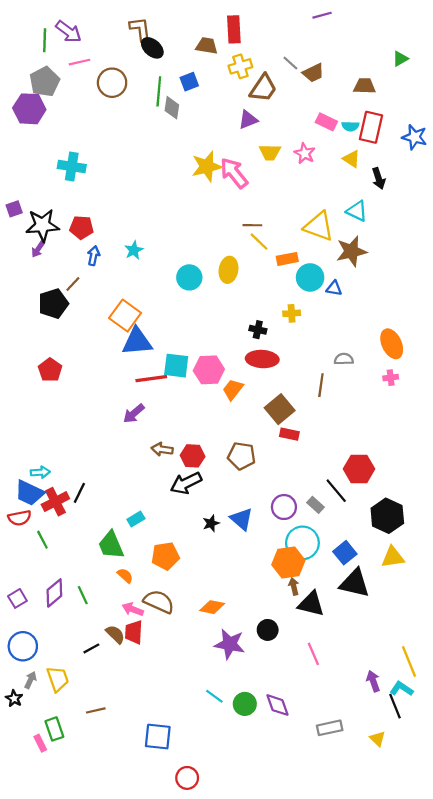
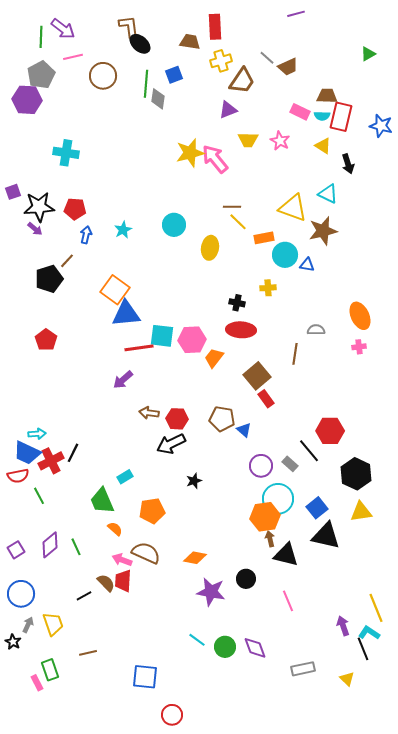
brown trapezoid: (364, 86) -> (327, 96), moved
purple arrow: (38, 249) -> (35, 229), turned -84
cyan circle: (189, 277) -> (174, 225), moved
red rectangle: (289, 434) -> (266, 399), turned 42
blue triangle: (242, 519) -> (244, 430), moved, size x0.7

